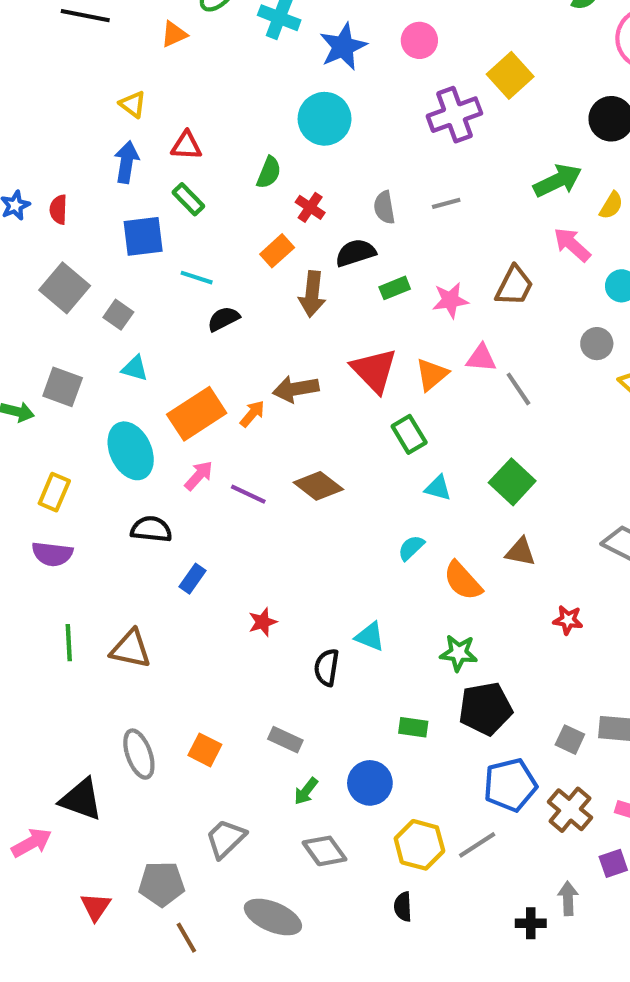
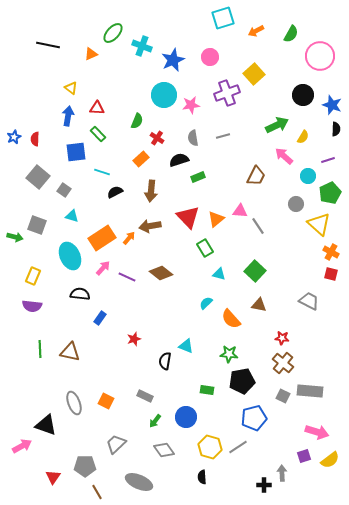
brown arrow: (312, 294) -> (151, 191), moved
pink star: (450, 300) -> (191, 105), moved
brown cross: (570, 810) -> (283, 363), moved

